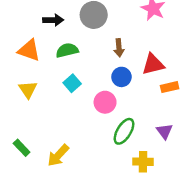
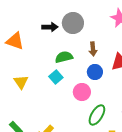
black arrow: (53, 20) -> (50, 27), moved
orange triangle: (29, 50) -> (15, 41), moved
green semicircle: (67, 50) -> (64, 57), moved

